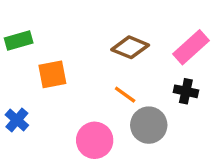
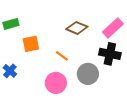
black cross: (186, 91) -> (110, 54), size x1.5
orange line: (125, 95) -> (62, 56), moved

